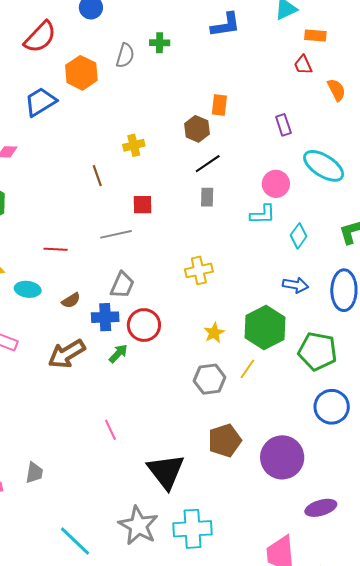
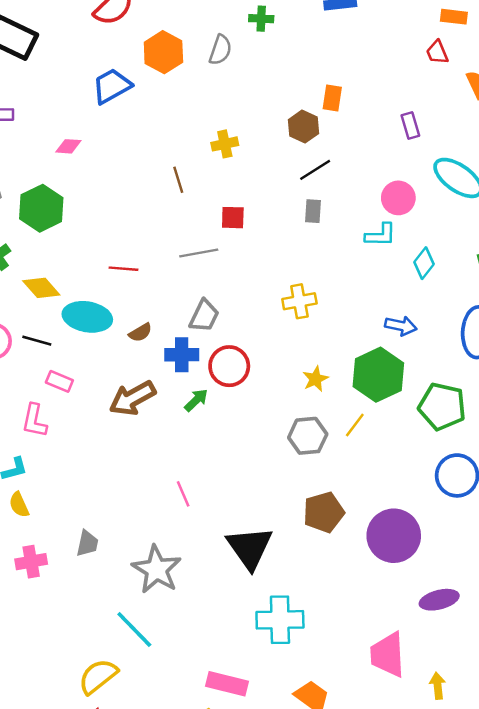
gray semicircle: (125, 56) -> (220, 50), moved
blue arrow: (295, 285) -> (401, 326), moved
cyan ellipse: (28, 289) -> (87, 317), size x1.5
gray star: (138, 526) -> (157, 569), moved

